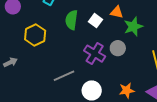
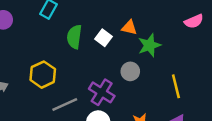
yellow hexagon: (35, 35) -> (43, 75), moved
purple cross: (95, 54) -> (102, 92), moved

